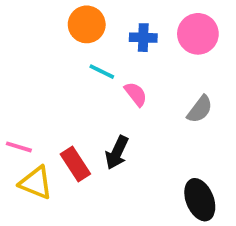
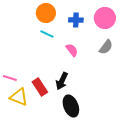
cyan line: (102, 72) -> (47, 34), moved
gray semicircle: (200, 109) -> (106, 47), moved
black ellipse: (200, 200) -> (71, 106), moved

